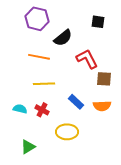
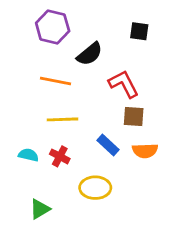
brown square: (104, 79) -> (134, 117), moved

